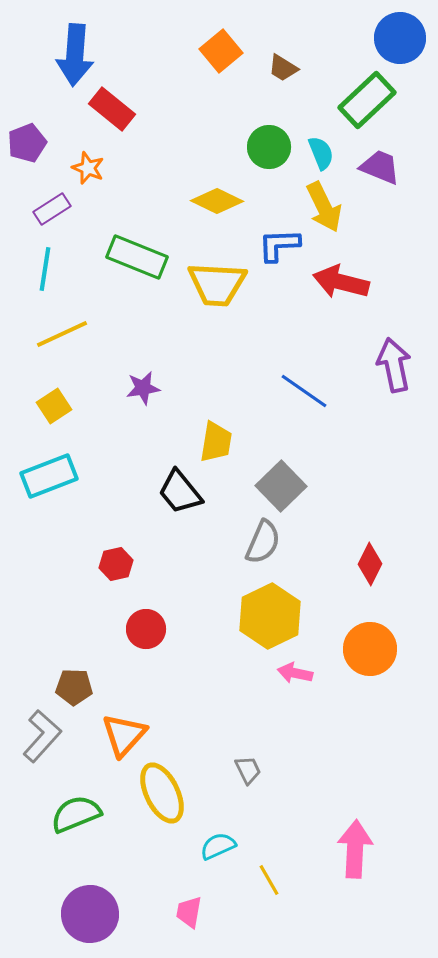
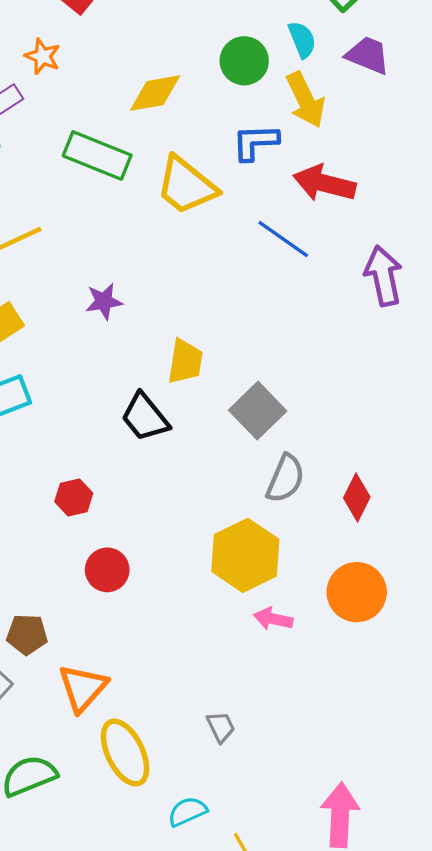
green circle: (269, 147) -> (244, 61), moved
yellow diamond: (217, 201) -> (155, 93), moved, turned -36
yellow trapezoid: (217, 284) -> (186, 186), turned 36
blue line: (304, 391) -> (283, 239), moved
gray semicircle: (263, 542) -> (285, 479), moved

